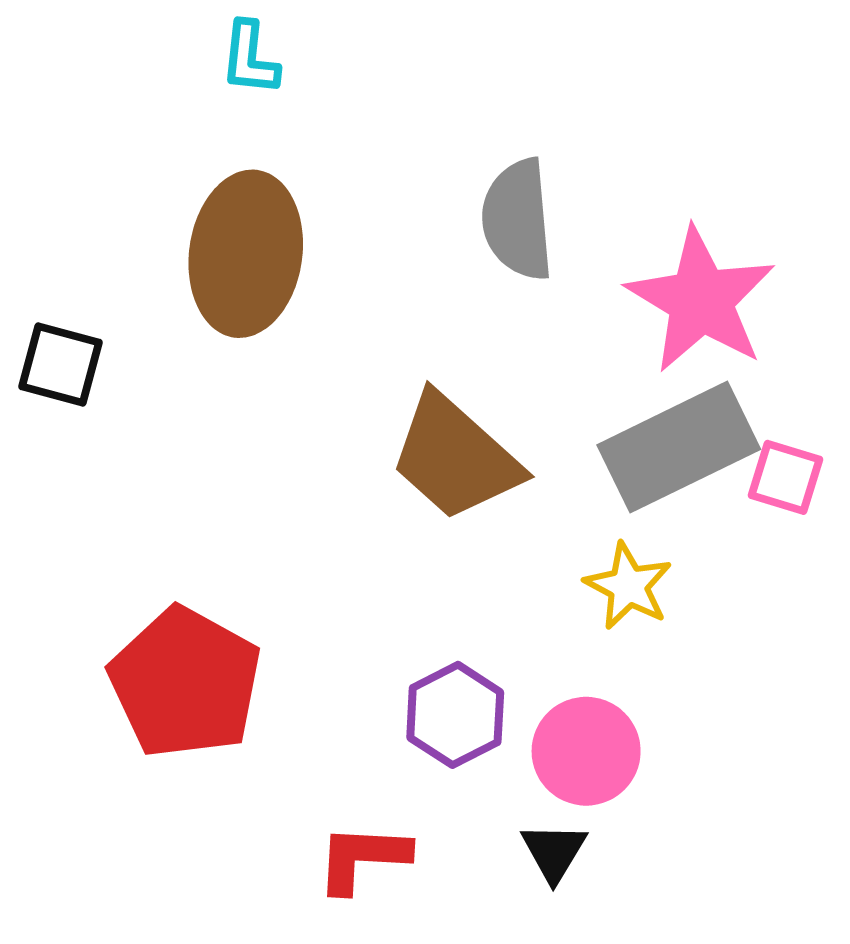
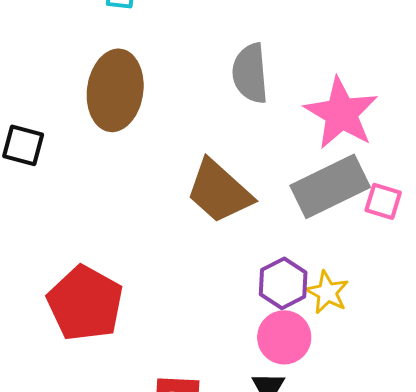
yellow star: (628, 586) -> (327, 292), moved
purple hexagon: (455, 715) -> (283, 283), moved

